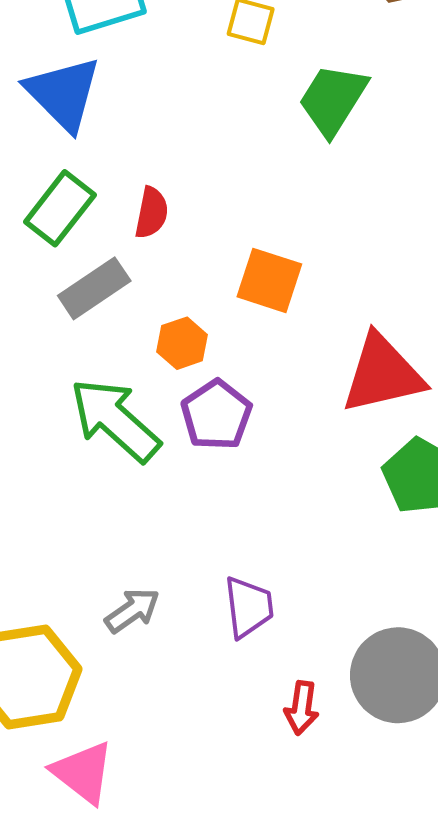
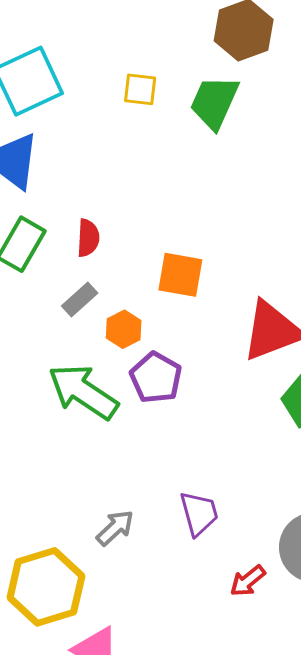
green trapezoid: (333, 100) -> (214, 102), moved
gray rectangle: (94, 288) -> (80, 299), moved, size x0.7
red arrow: (302, 708) -> (248, 581), turned 51

